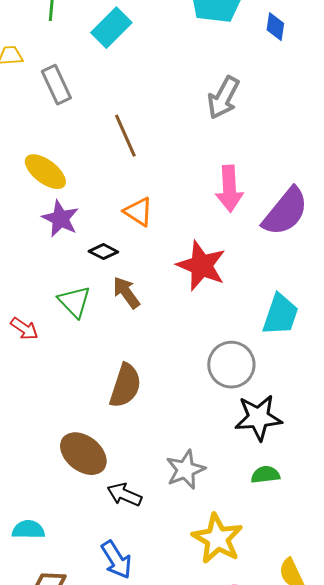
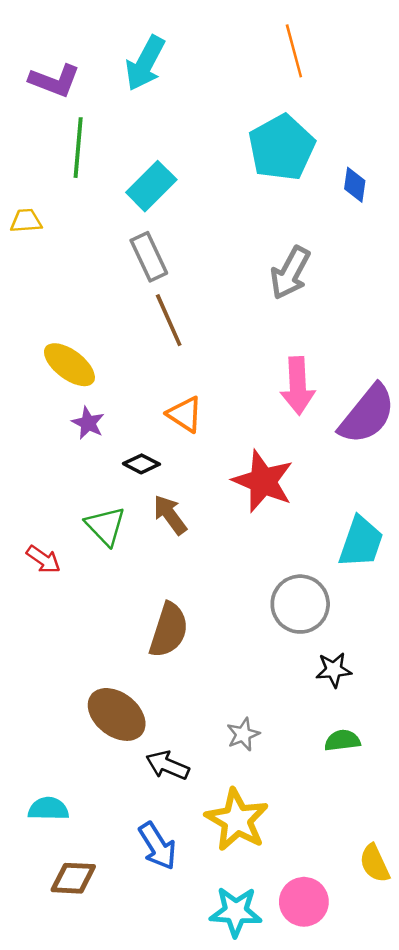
gray rectangle: (56, 85) -> (149, 257), moved
purple star: (60, 219) -> (88, 423), size x0.7
black star: (258, 418) -> (334, 670), size x0.6
gray star: (185, 470) -> (243, 734), size x0.7
yellow star: (217, 539) -> (237, 820), moved

